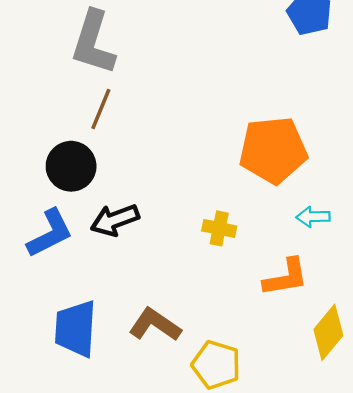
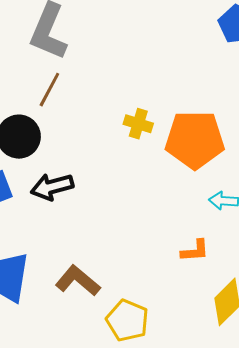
yellow cross: (219, 228) -> (138, 124), moved
orange L-shape: (286, 277) -> (195, 251), size x0.7

